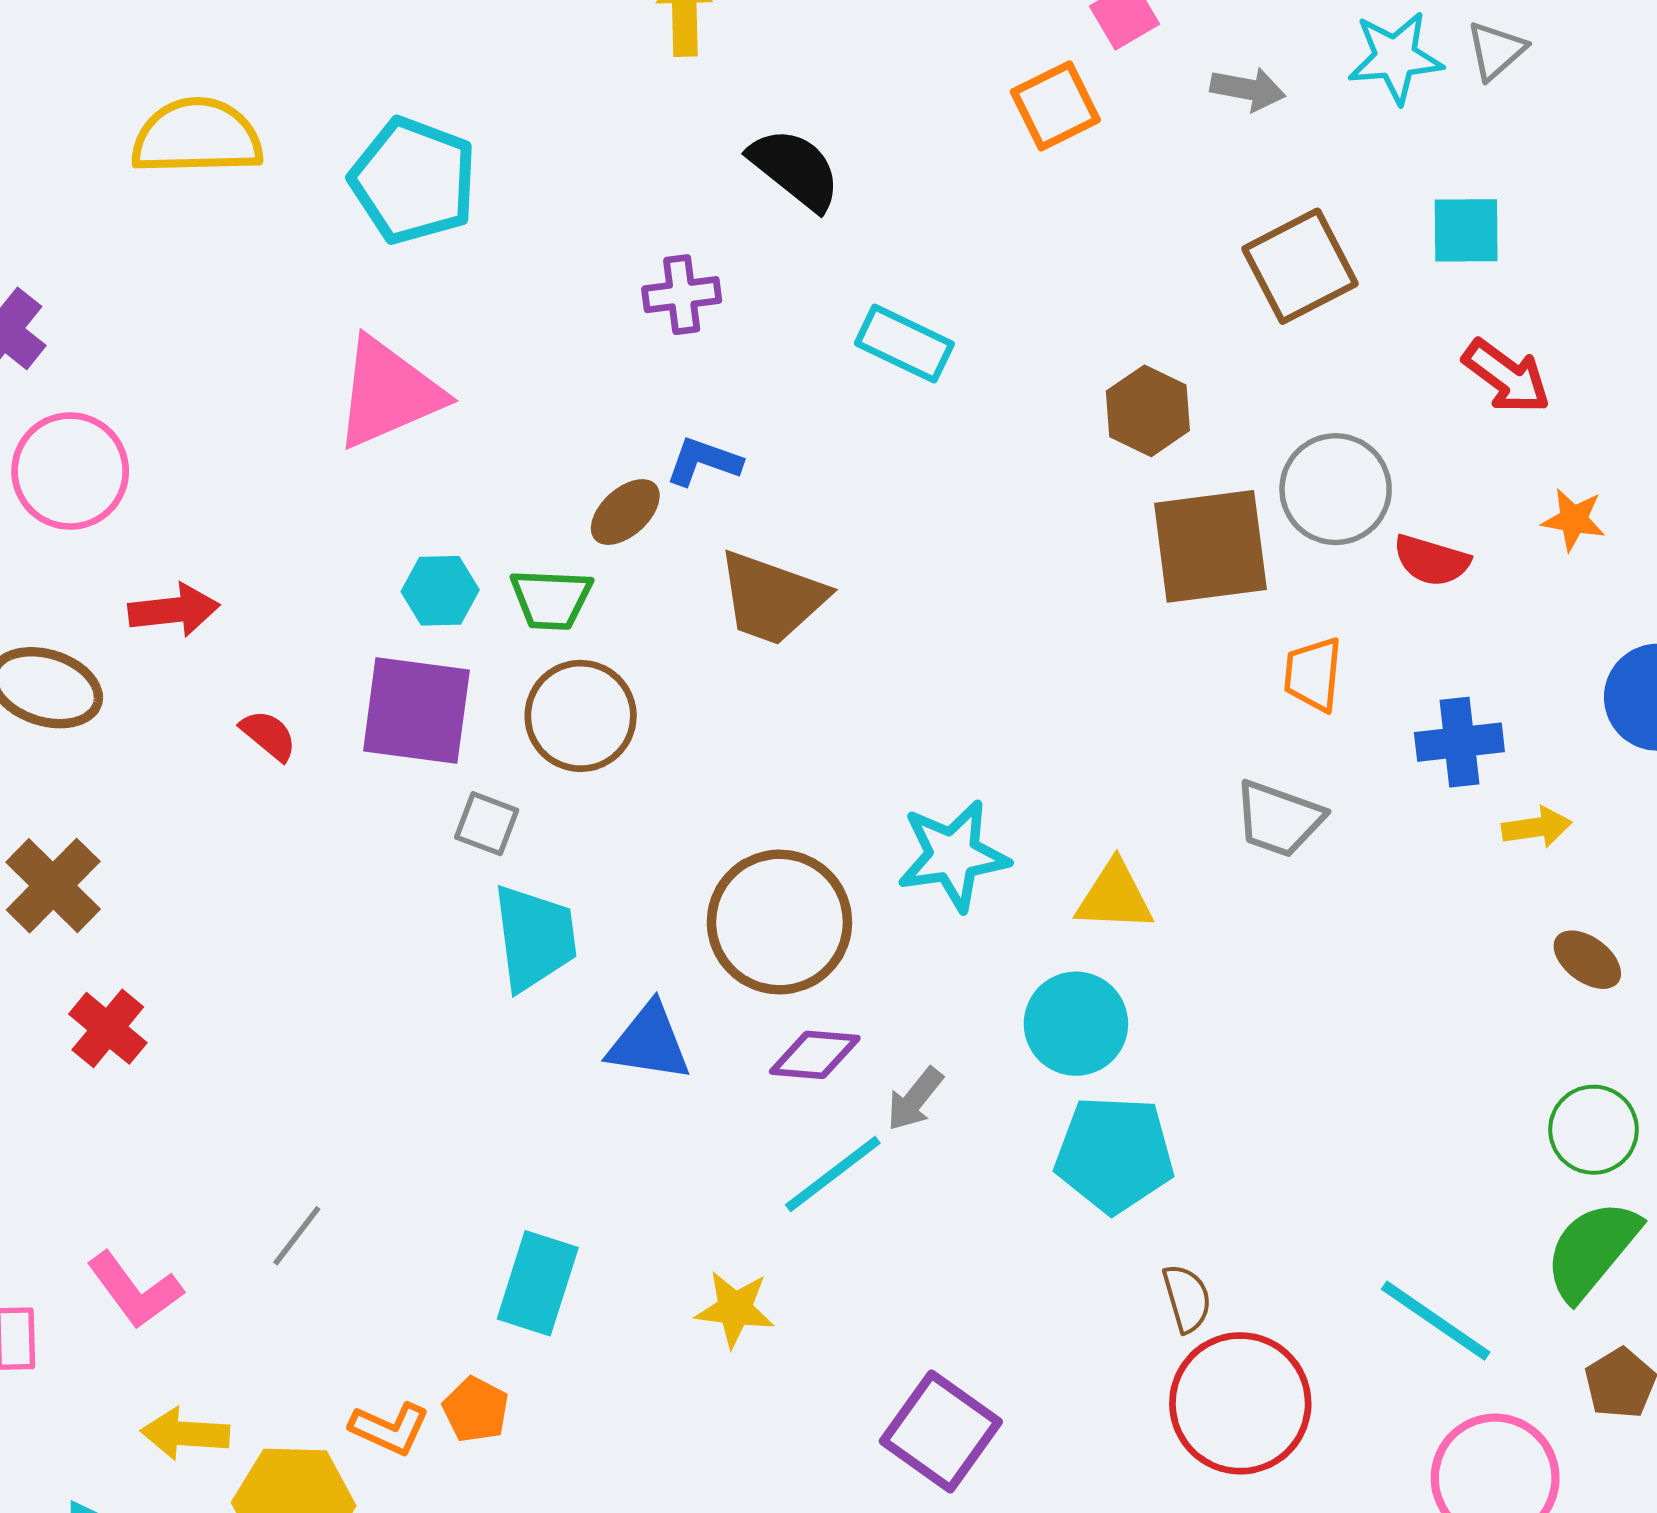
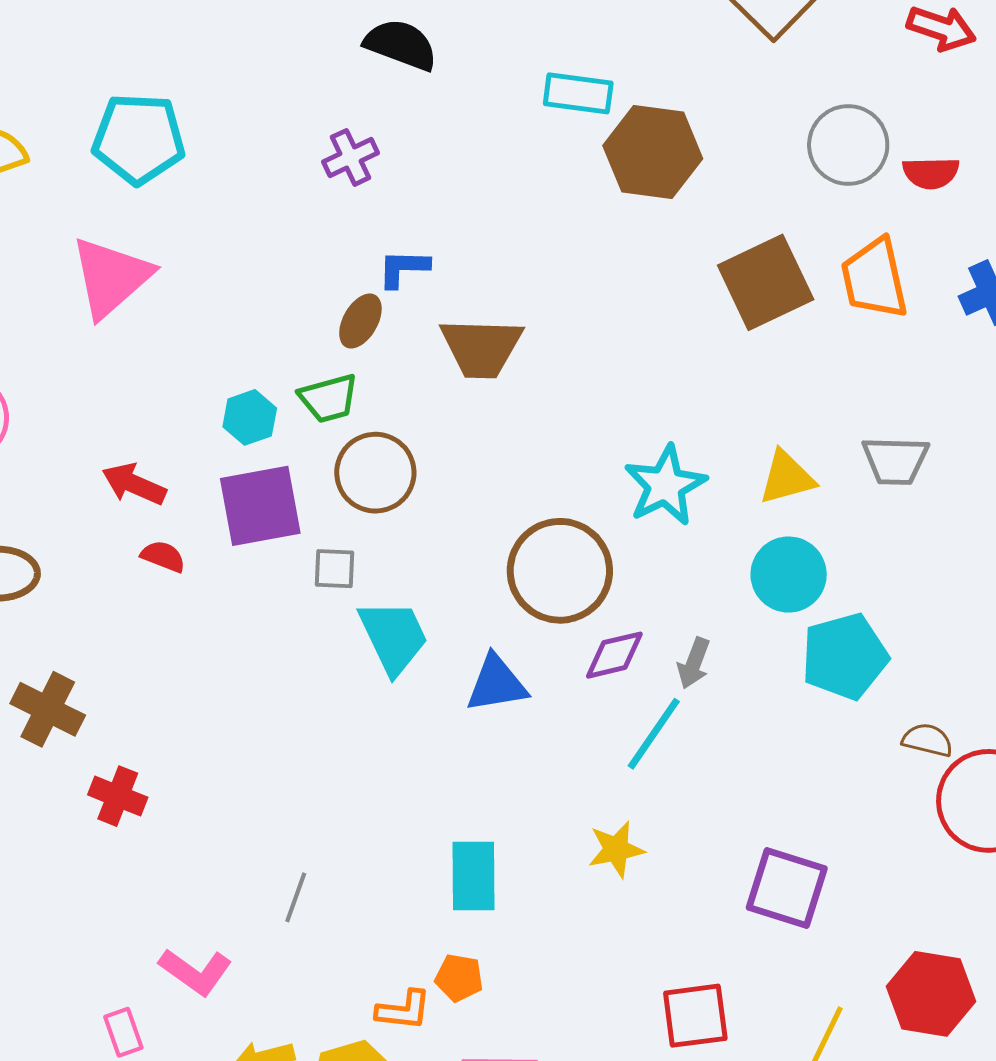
cyan rectangle: (904, 344) -> (578, 93), moved
pink triangle: (388, 393) -> (111, 277), moved
brown hexagon: (1148, 411) -> (653, 152), moved, size x1.5
brown square: (1210, 546) -> (766, 282), moved
red arrow: (174, 610) -> (134, 484), moved, turned -132
orange trapezoid: (1313, 674) -> (874, 279), size x1.5
gray trapezoid: (1279, 819) -> (895, 461), moved
brown semicircle: (1187, 1298) -> (927, 740), turned -42

